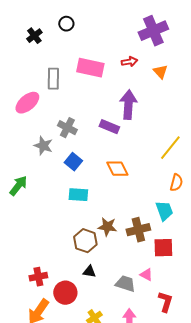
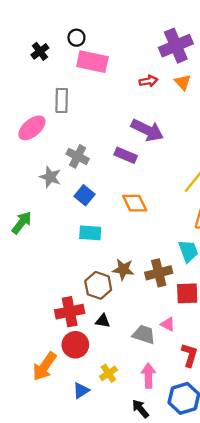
pink rectangle: (90, 68) -> (92, 62), moved
orange triangle: (160, 72) -> (183, 82), moved
purple arrow: (128, 105) -> (147, 130), turned 112
red cross: (38, 277) -> (70, 312), moved, size x1.4

